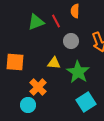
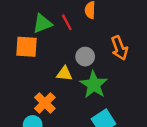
gray circle: (71, 41) -> (85, 57), moved
orange square: (15, 62) -> (27, 47), moved

